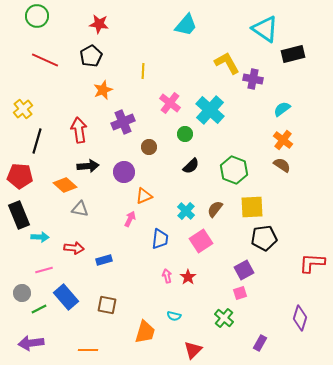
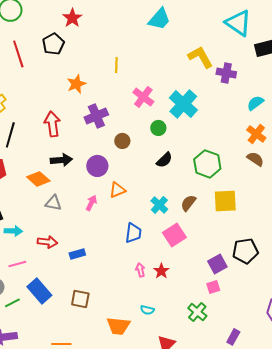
red star: (99, 24) -> (72, 18), turned 30
black pentagon: (91, 56) -> (53, 44), moved
red line: (45, 60) -> (18, 54), turned 48
pink arrow: (130, 219) -> (91, 203), moved
black pentagon: (264, 238) -> (245, 251), moved
orange trapezoid: (145, 332) -> (118, 326), turned 80

